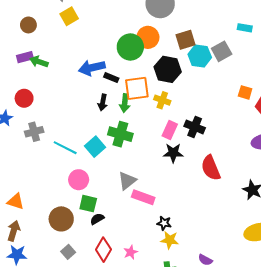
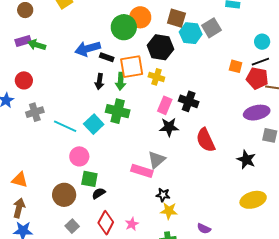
brown square: (186, 40) -> (176, 18), turned 36
gray triangle: (127, 181) -> (157, 160), moved

